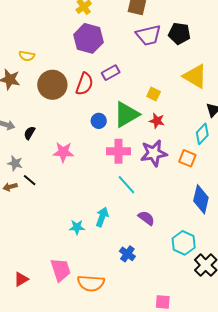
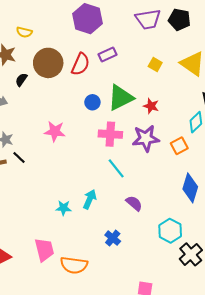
yellow square: (154, 94) -> (155, 65), moved
black semicircle: (30, 133) -> (21, 80), moved
orange square: (187, 158) -> (179, 146), turned 36

